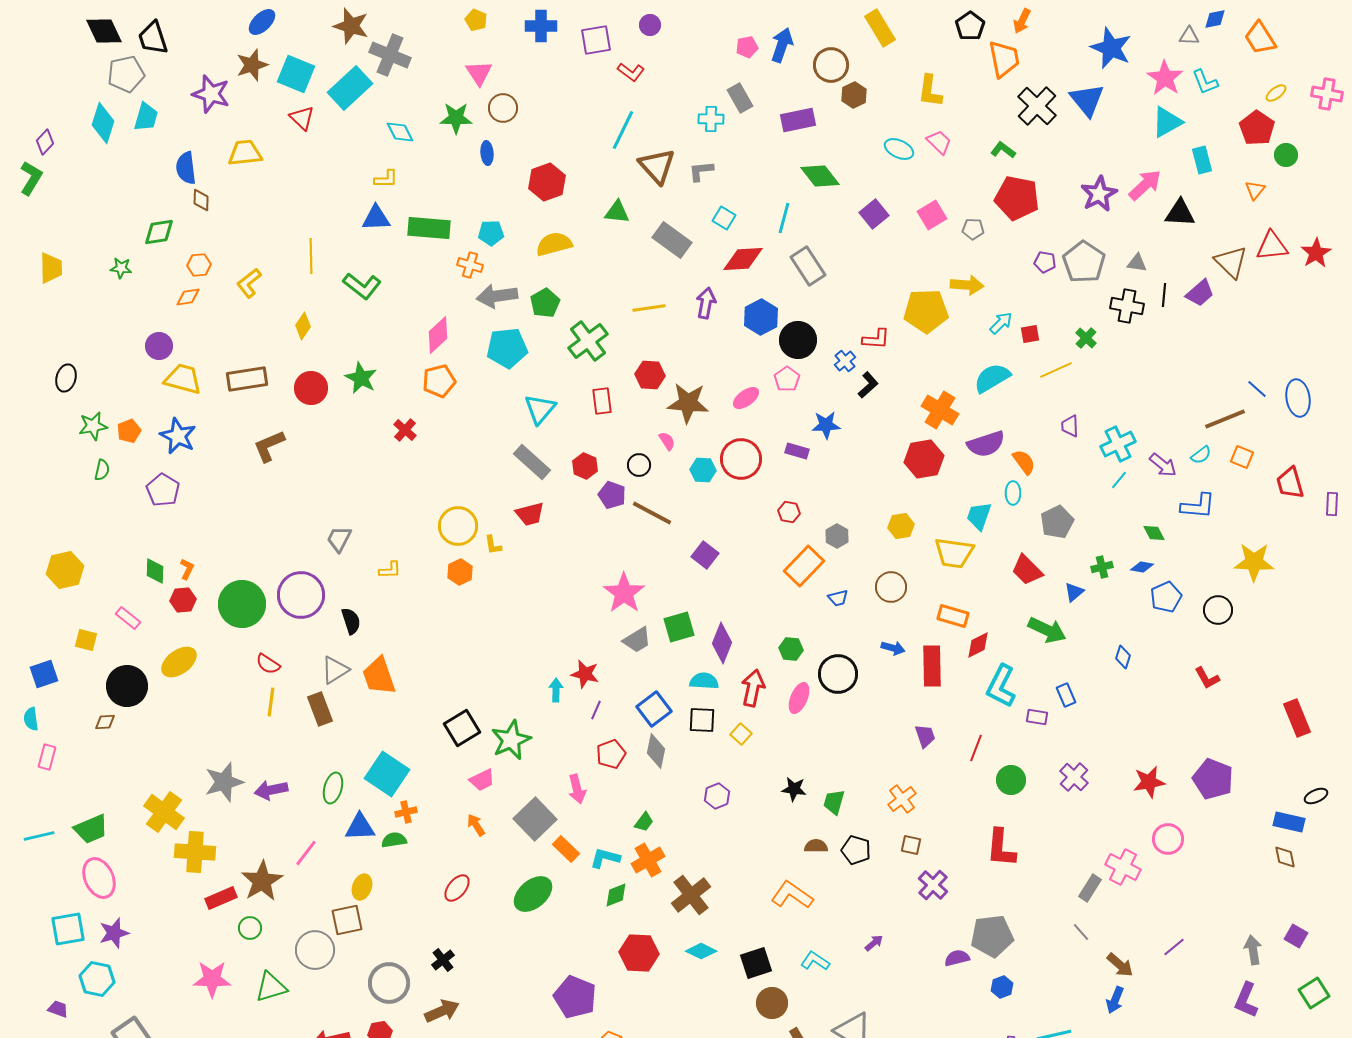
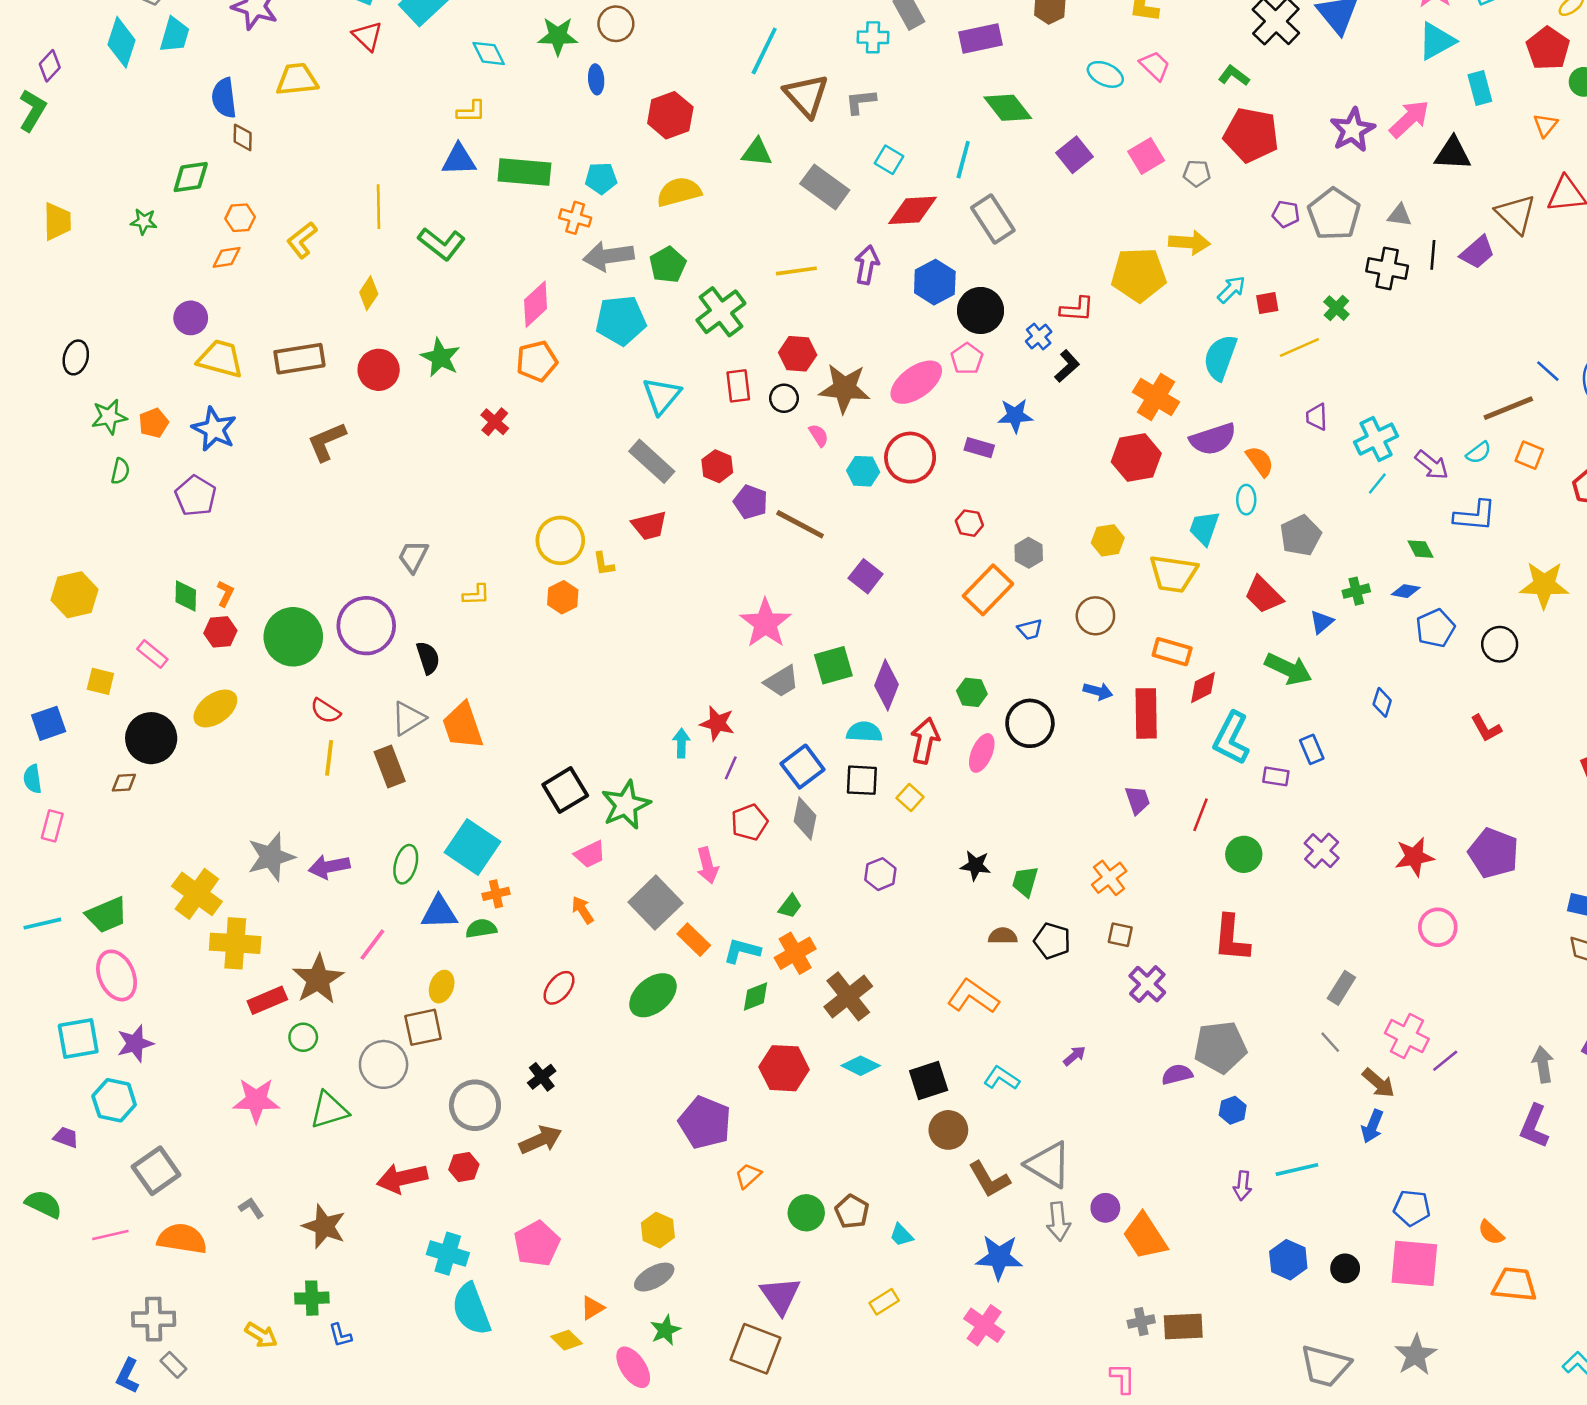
cyan semicircle: (992, 378) -> (1220, 357), turned -39
pink ellipse: (746, 398) -> (916, 382), size x1.6
black circle: (639, 465) -> (784, 398), moved
pink cross: (1123, 867) -> (1407, 1036), moved

